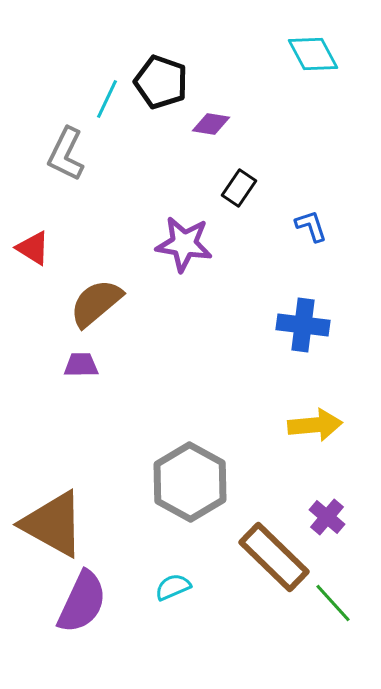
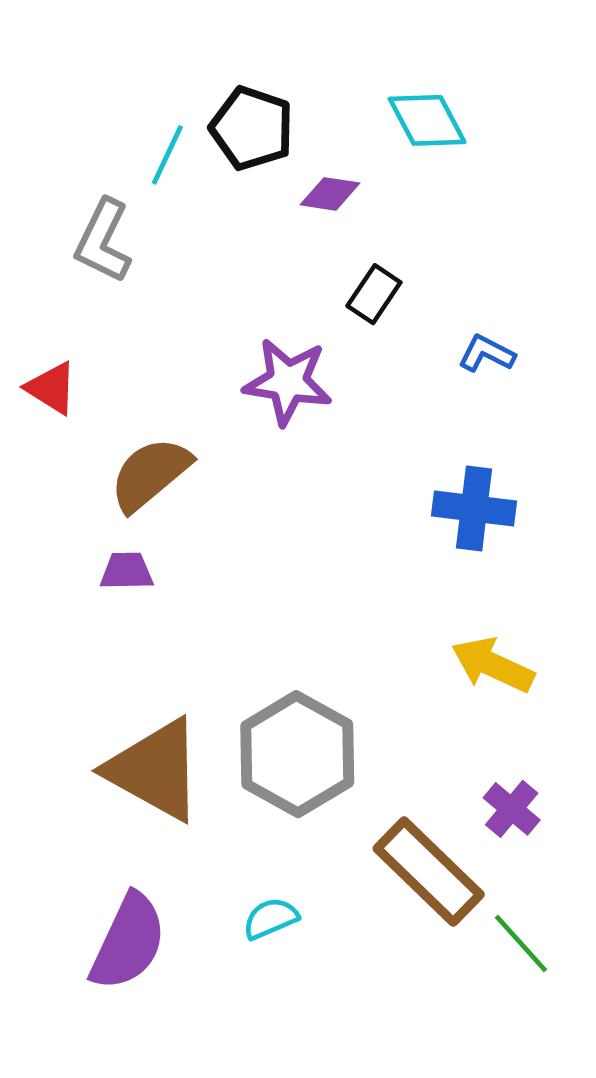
cyan diamond: (313, 54) -> (427, 120), moved
blue L-shape: (311, 226) -> (487, 354), turned -45
yellow arrow: (315, 425) -> (493, 665), turned -150
brown triangle: (53, 524) -> (155, 770), moved

